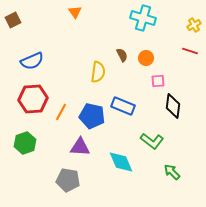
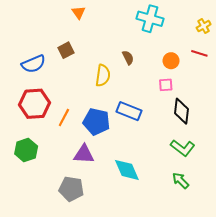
brown square: (13, 20) -> (66, 50), moved
orange circle: (146, 58) -> (171, 61), moved
green L-shape: (152, 141) -> (183, 148), moved

